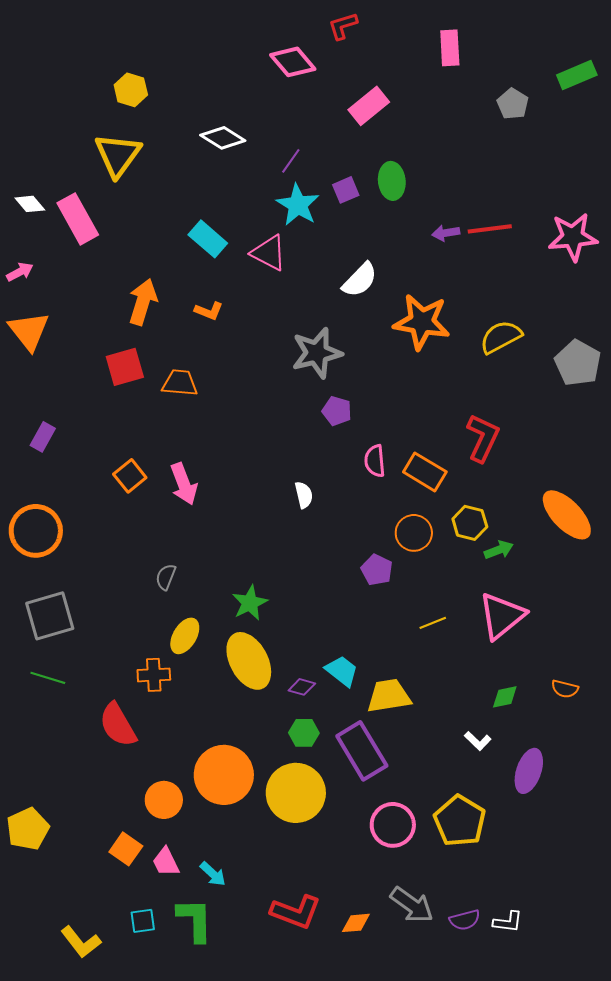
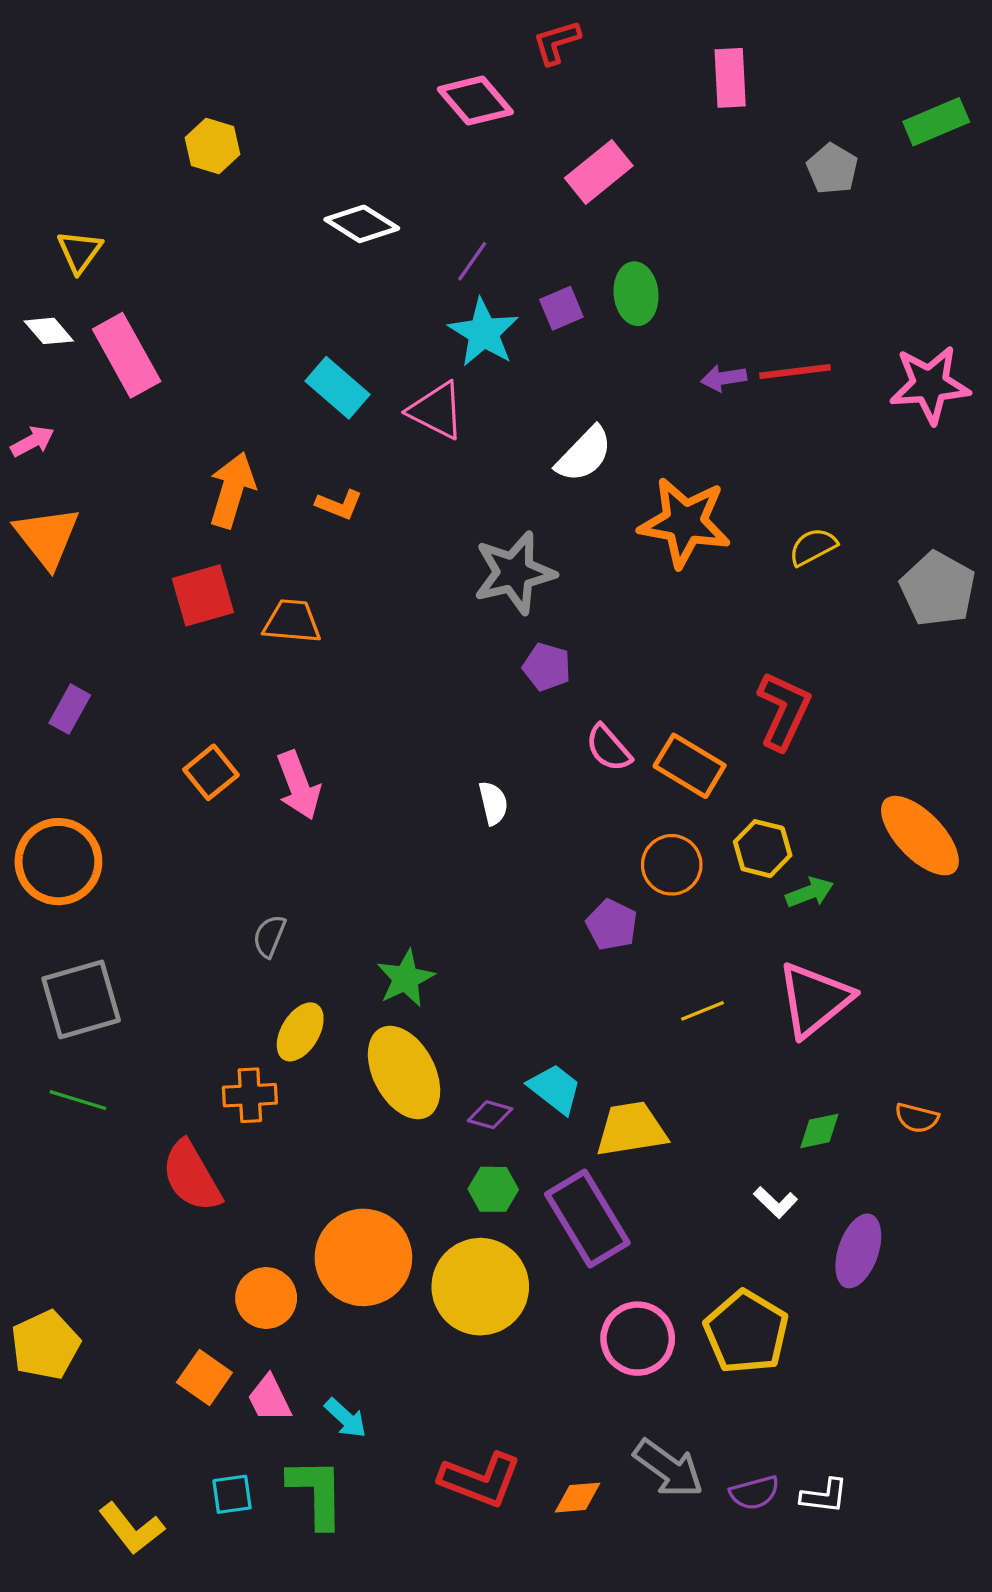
yellow triangle: (118, 155) -> (80, 251), moved, size x0.6
yellow semicircle: (501, 337) -> (813, 547), size x0.7
pink semicircle: (375, 461) -> (608, 748), turned -36

